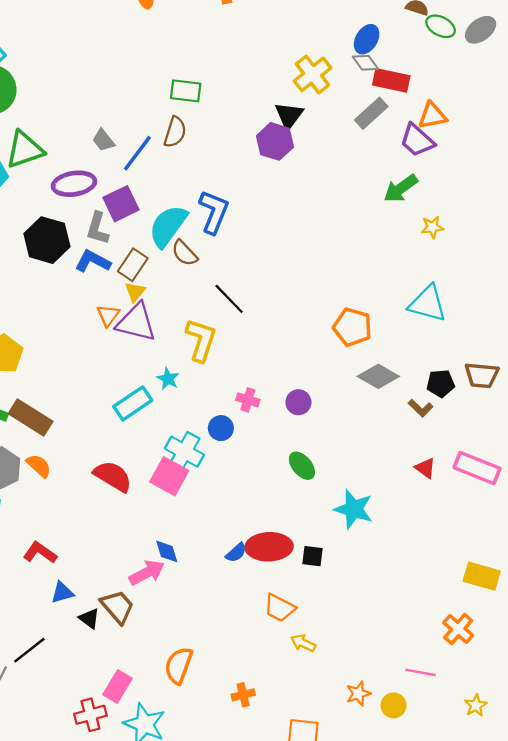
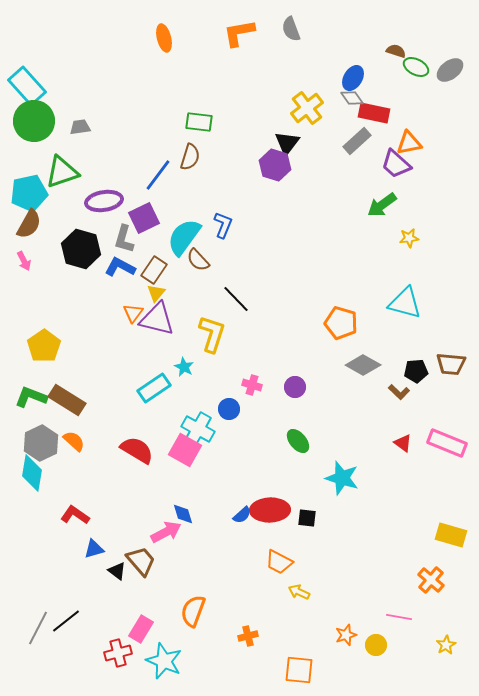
gray trapezoid: (103, 140) -> (80, 127), moved, turned 120
blue L-shape: (214, 212) -> (223, 225), size x0.7
black line: (29, 650) -> (66, 621), moved

